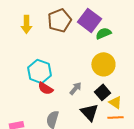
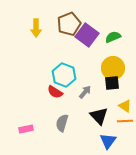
purple square: (89, 20) -> (87, 35), moved
cyan hexagon: (39, 71) -> (64, 75), moved
black square: (102, 92) -> (112, 83), moved, turned 35

